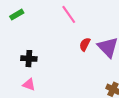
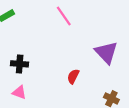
red semicircle: (85, 44) -> (73, 76), moved

